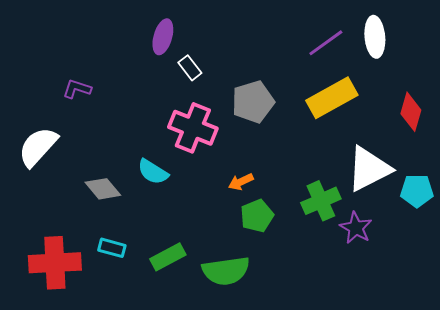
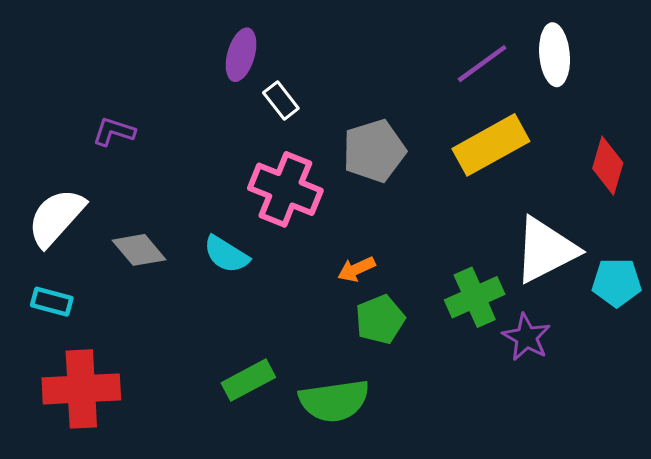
gray diamond: (103, 189) -> (139, 250), moved
cyan rectangle: (112, 248) -> (52, 302), moved

